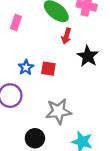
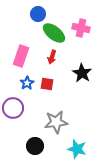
pink rectangle: (16, 22) -> (21, 56), moved, size x1.5
red arrow: (66, 36) -> (52, 57), moved

